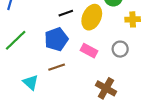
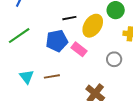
pink rectangle: (89, 51) -> (79, 49), moved
brown line: (57, 67) -> (52, 76), moved

